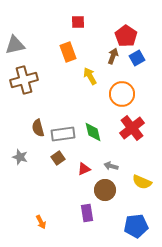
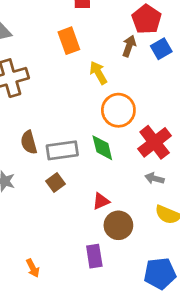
orange circle: (122, 94) -> (118, 110), moved
gray arrow: (111, 166) -> (155, 178), moved
red triangle: (84, 169) -> (101, 201), moved

